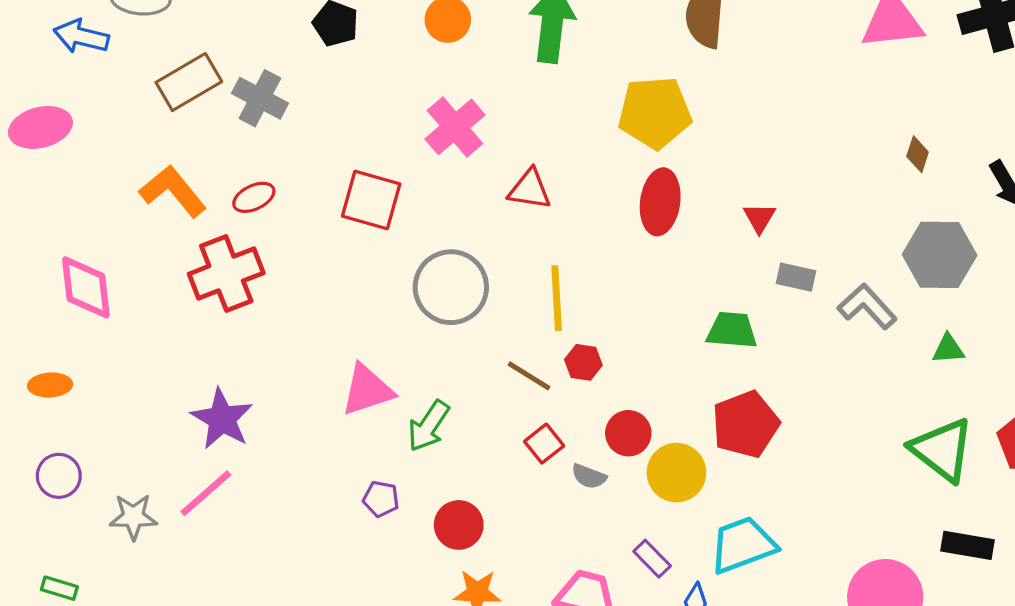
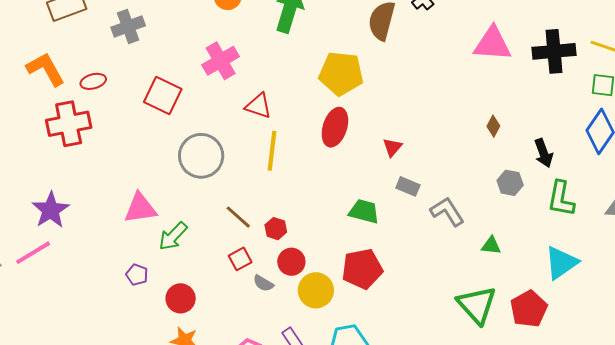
gray cross: (260, 98) -> (128, 27), moved, turned 32
gray hexagon: (940, 255) -> (510, 183), moved, size x0.6
yellow line: (557, 298) -> (272, 151), moved
red hexagon: (583, 362) -> (276, 229), moved

